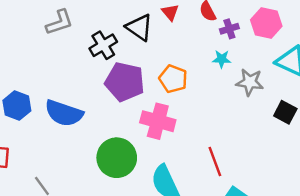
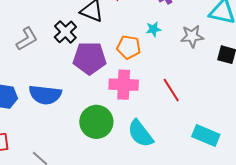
gray L-shape: (59, 22) -> (27, 39), moved
cyan star: (222, 59) -> (153, 29), moved
red line: (215, 162) -> (171, 90), moved

